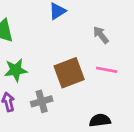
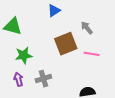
brown square: (69, 73) -> (66, 44), moved

